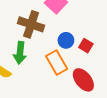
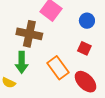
blue circle: (66, 40) -> (87, 21), moved

